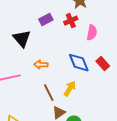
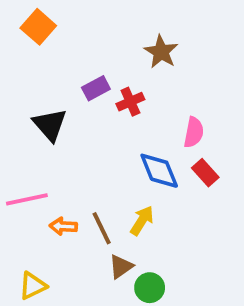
red cross: (71, 21) -> (130, 102), moved
pink semicircle: (92, 33) -> (194, 132), moved
orange arrow: (41, 65) -> (63, 226), moved

